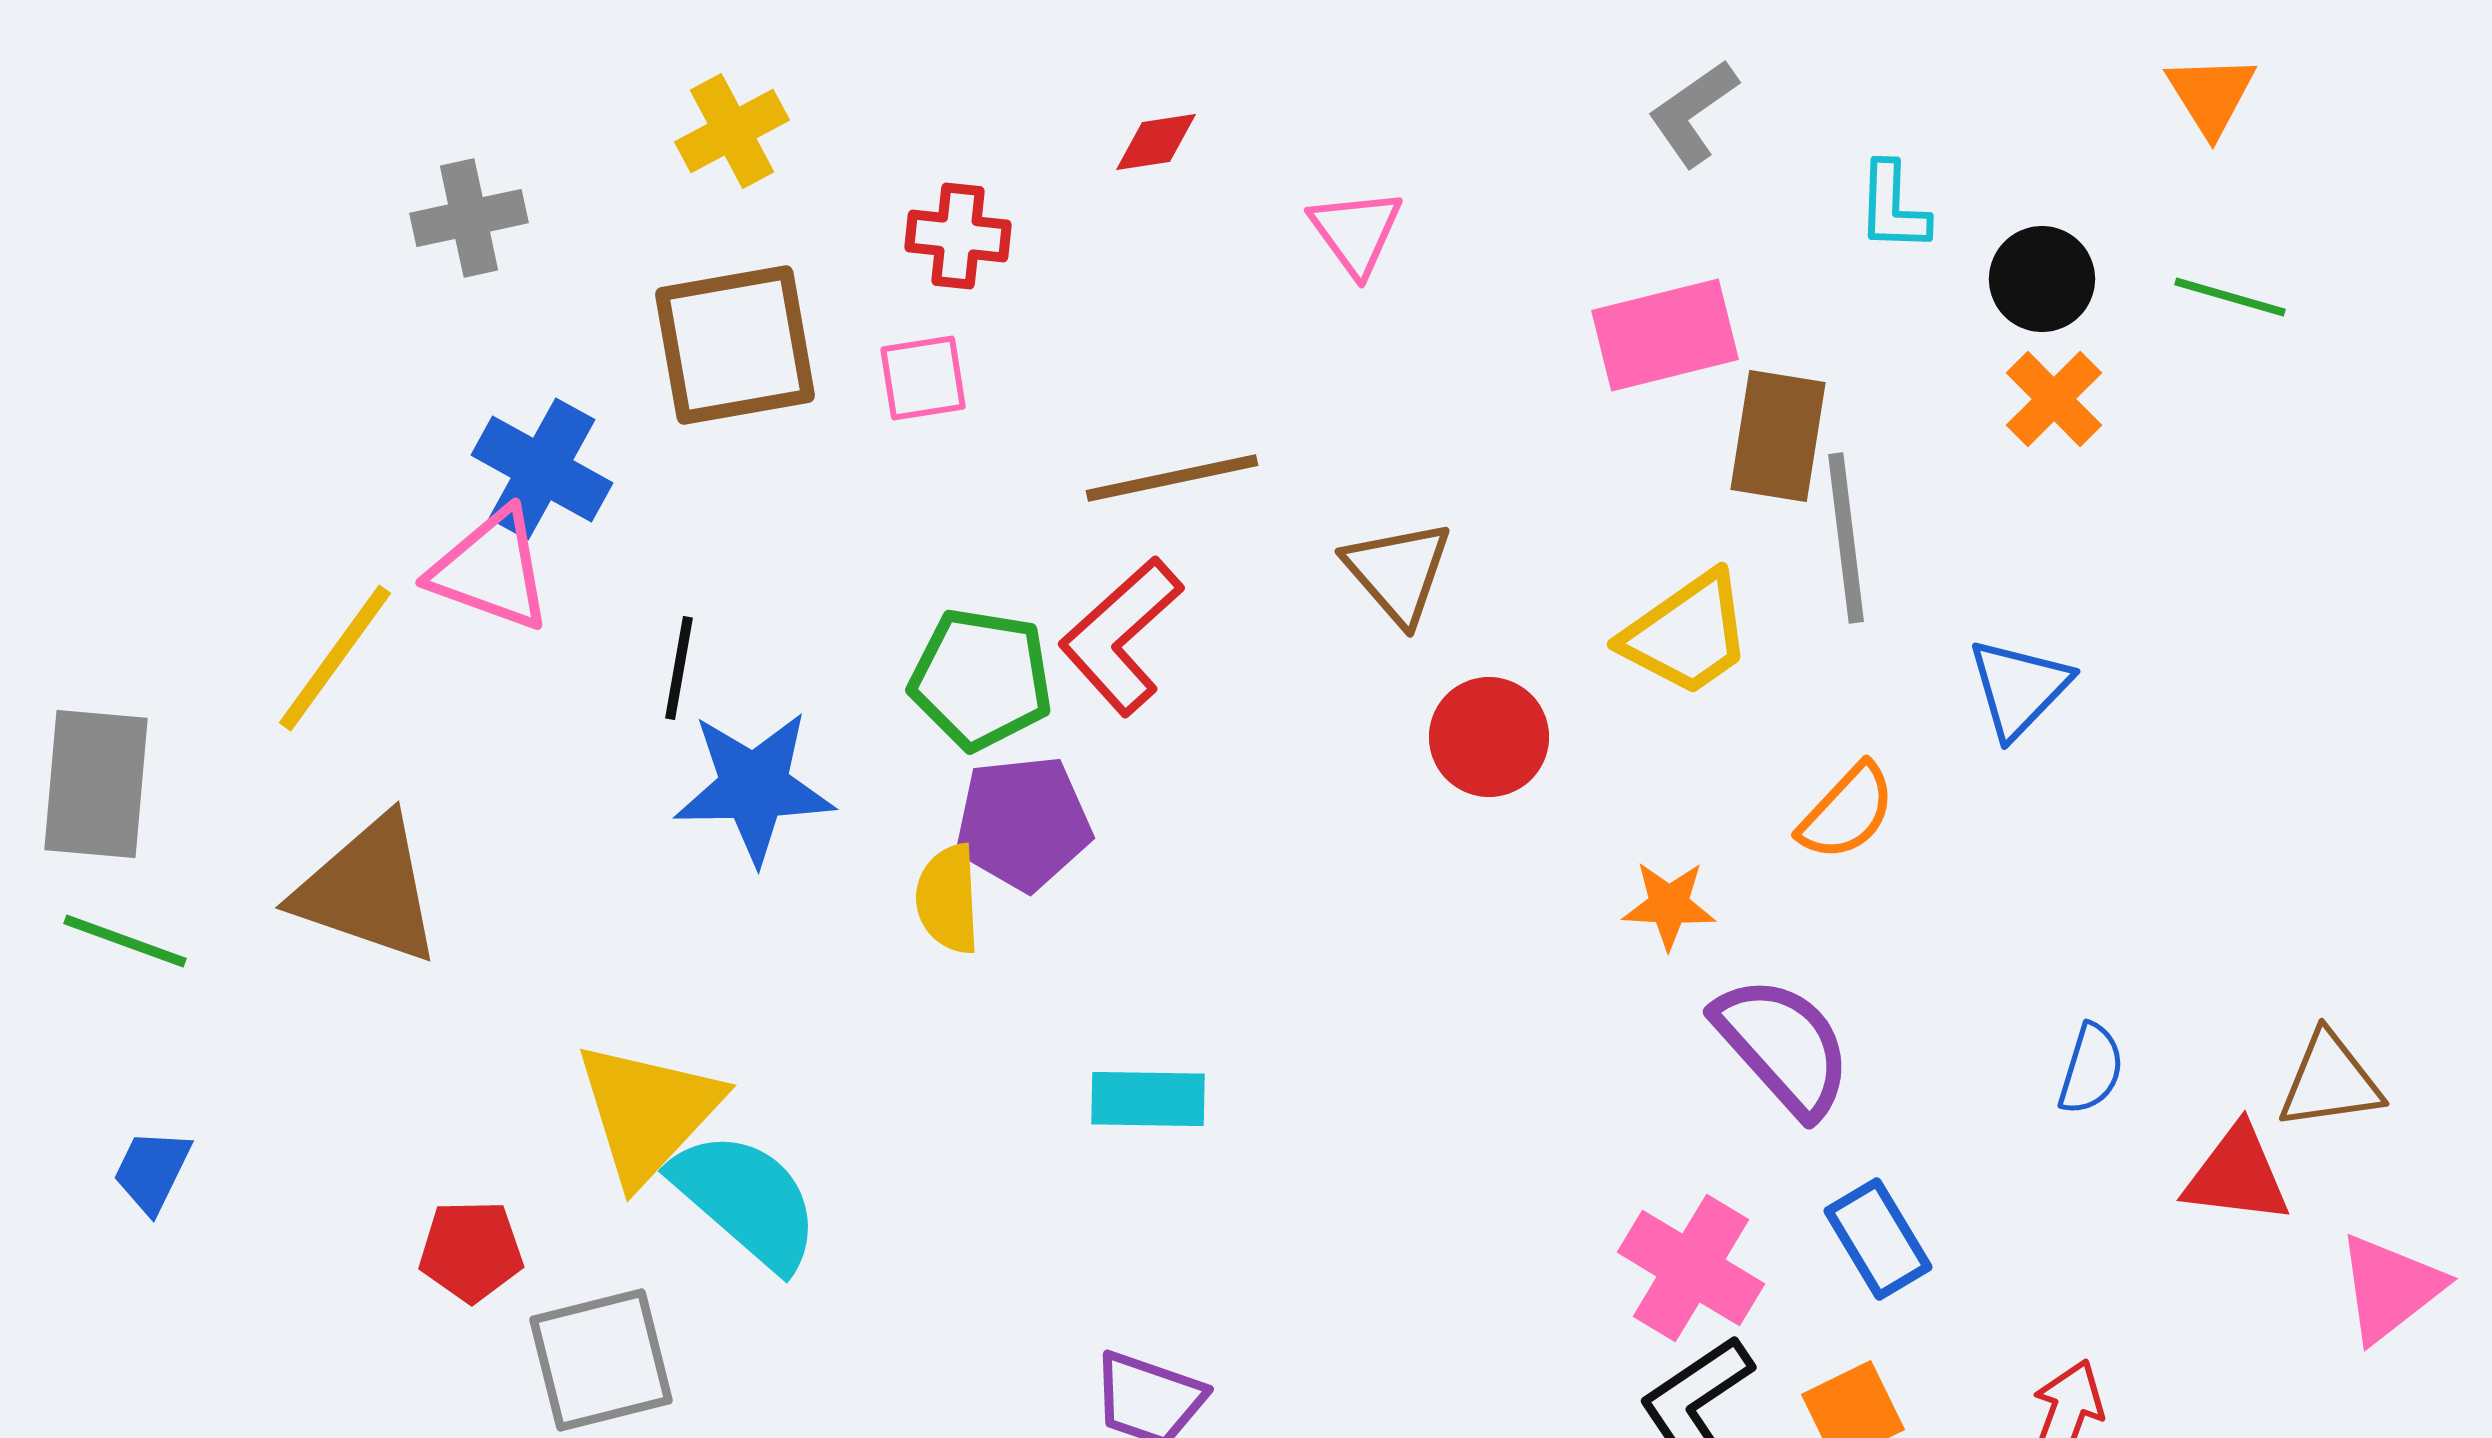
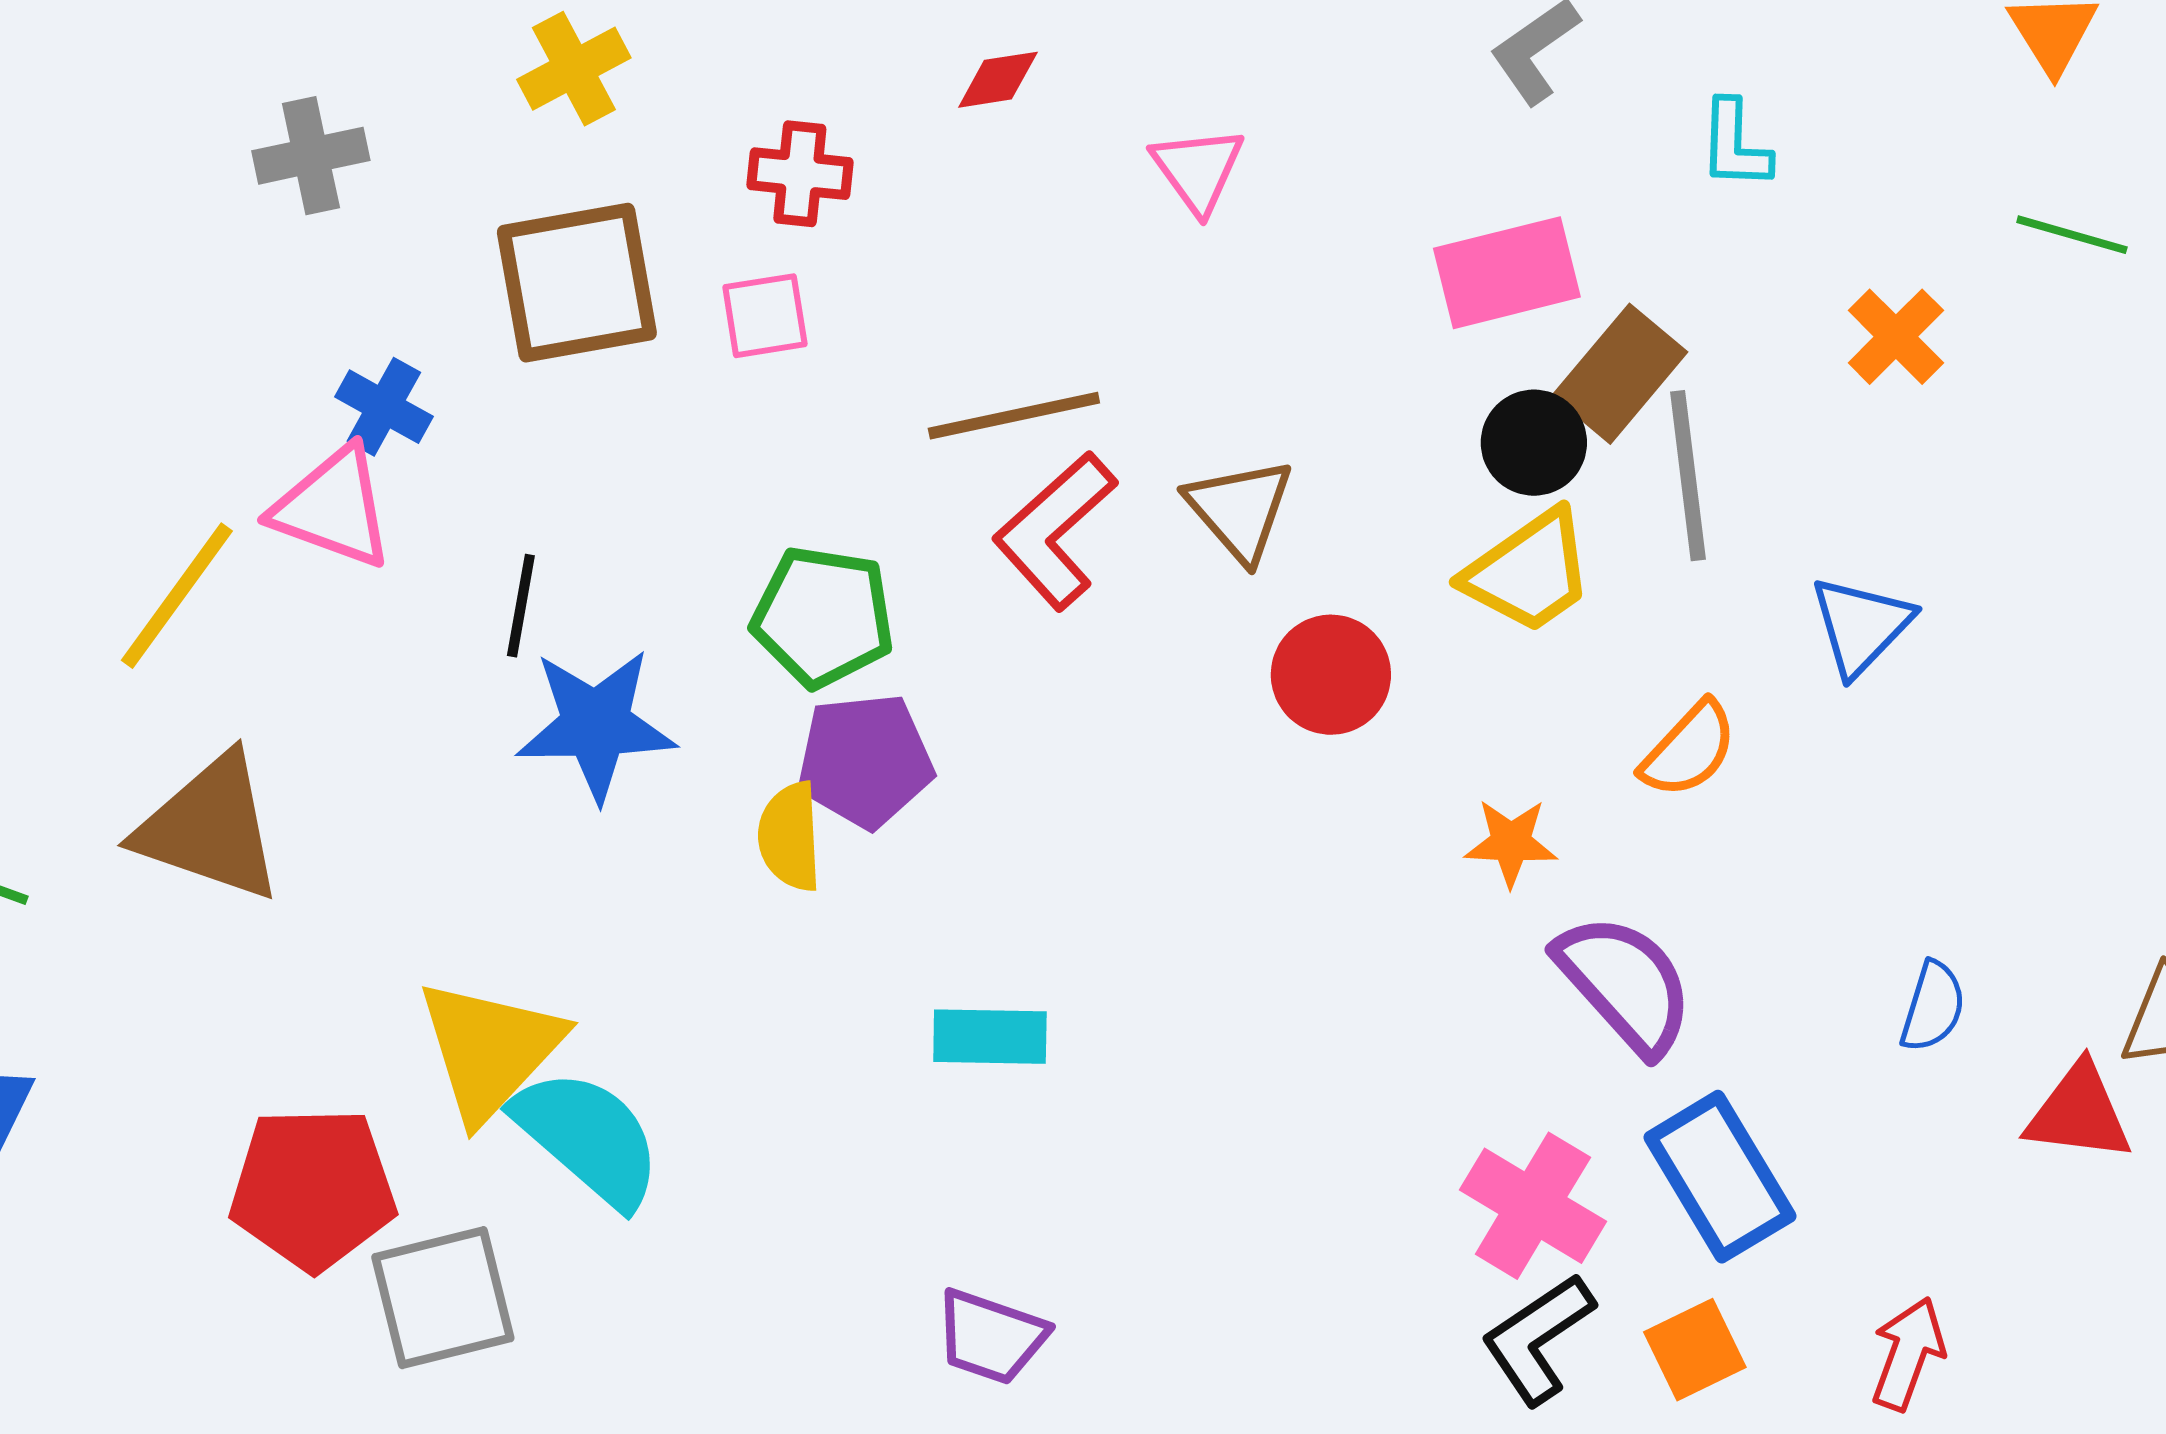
black circle: (2042, 279) -> (1534, 443), moved
brown rectangle: (1778, 436) -> (1620, 374), turned 31
blue cross: (542, 469) -> (384, 407), size x0.7
red L-shape: (1121, 636) -> (1055, 531), moved
blue rectangle: (1878, 1239) -> (1720, 1177), size x1.4
red pentagon: (471, 1251) -> (313, 1189), size x1.6

